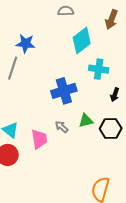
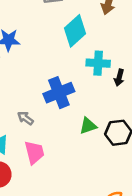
black arrow: (115, 95) -> (119, 78), moved
gray arrow: (62, 127) -> (25, 118), moved

